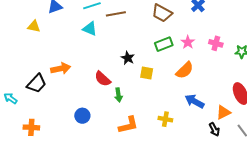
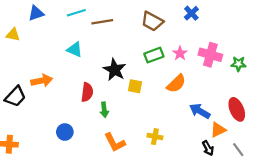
cyan triangle: (90, 29) -> (75, 50), moved
pink cross: (216, 43) -> (210, 55), size x1.5
black star: (128, 58) -> (115, 70), size x1.5
red semicircle: (103, 79) -> (87, 92), turned -126
blue arrow: (194, 101) -> (200, 111), moved
orange L-shape: (128, 125) -> (115, 142), turned 75

